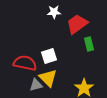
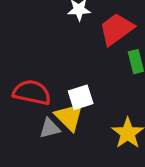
white square: (49, 56) -> (81, 97), moved

